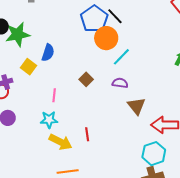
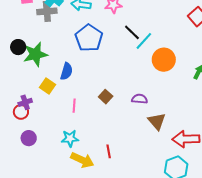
blue pentagon: (94, 19) -> (89, 38), moved
orange circle: (106, 38) -> (164, 60), moved
cyan line: (121, 57) -> (144, 41), moved
pink line: (54, 95) -> (74, 106), moved

